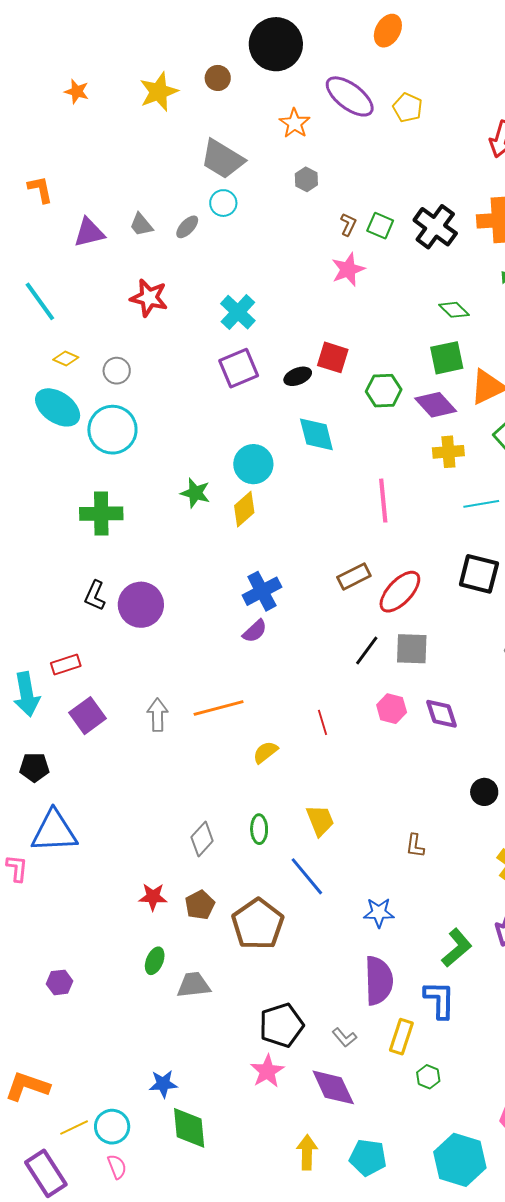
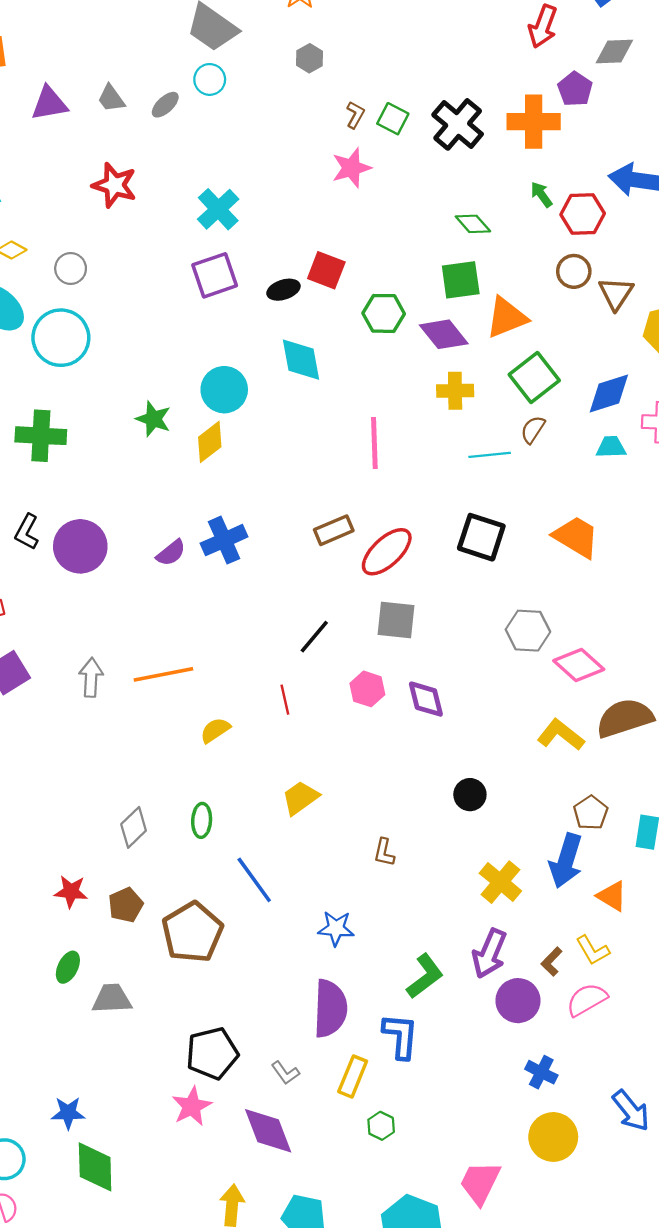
purple semicircle: (255, 631) -> (171, 553), moved
black line: (367, 651) -> (314, 637), moved
yellow trapezoid: (320, 820) -> (300, 798), moved, turned -108

